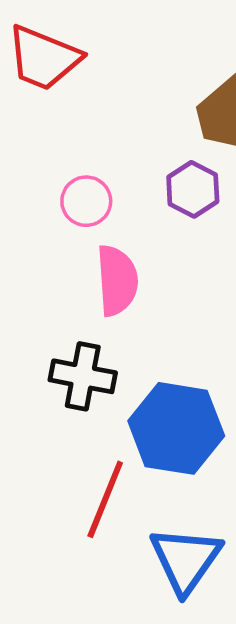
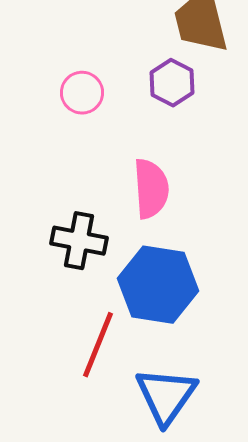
pink semicircle: (117, 280) -> (151, 189), moved

